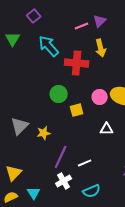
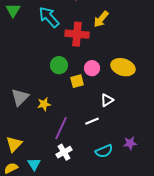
yellow arrow: (101, 48) -> (101, 19), turned 54
pink circle: (100, 97) -> (92, 68), moved
white triangle: (107, 129) -> (107, 100), turned -32
white line: (85, 163) -> (92, 121), moved
cyan semicircle: (92, 191) -> (104, 151), moved

